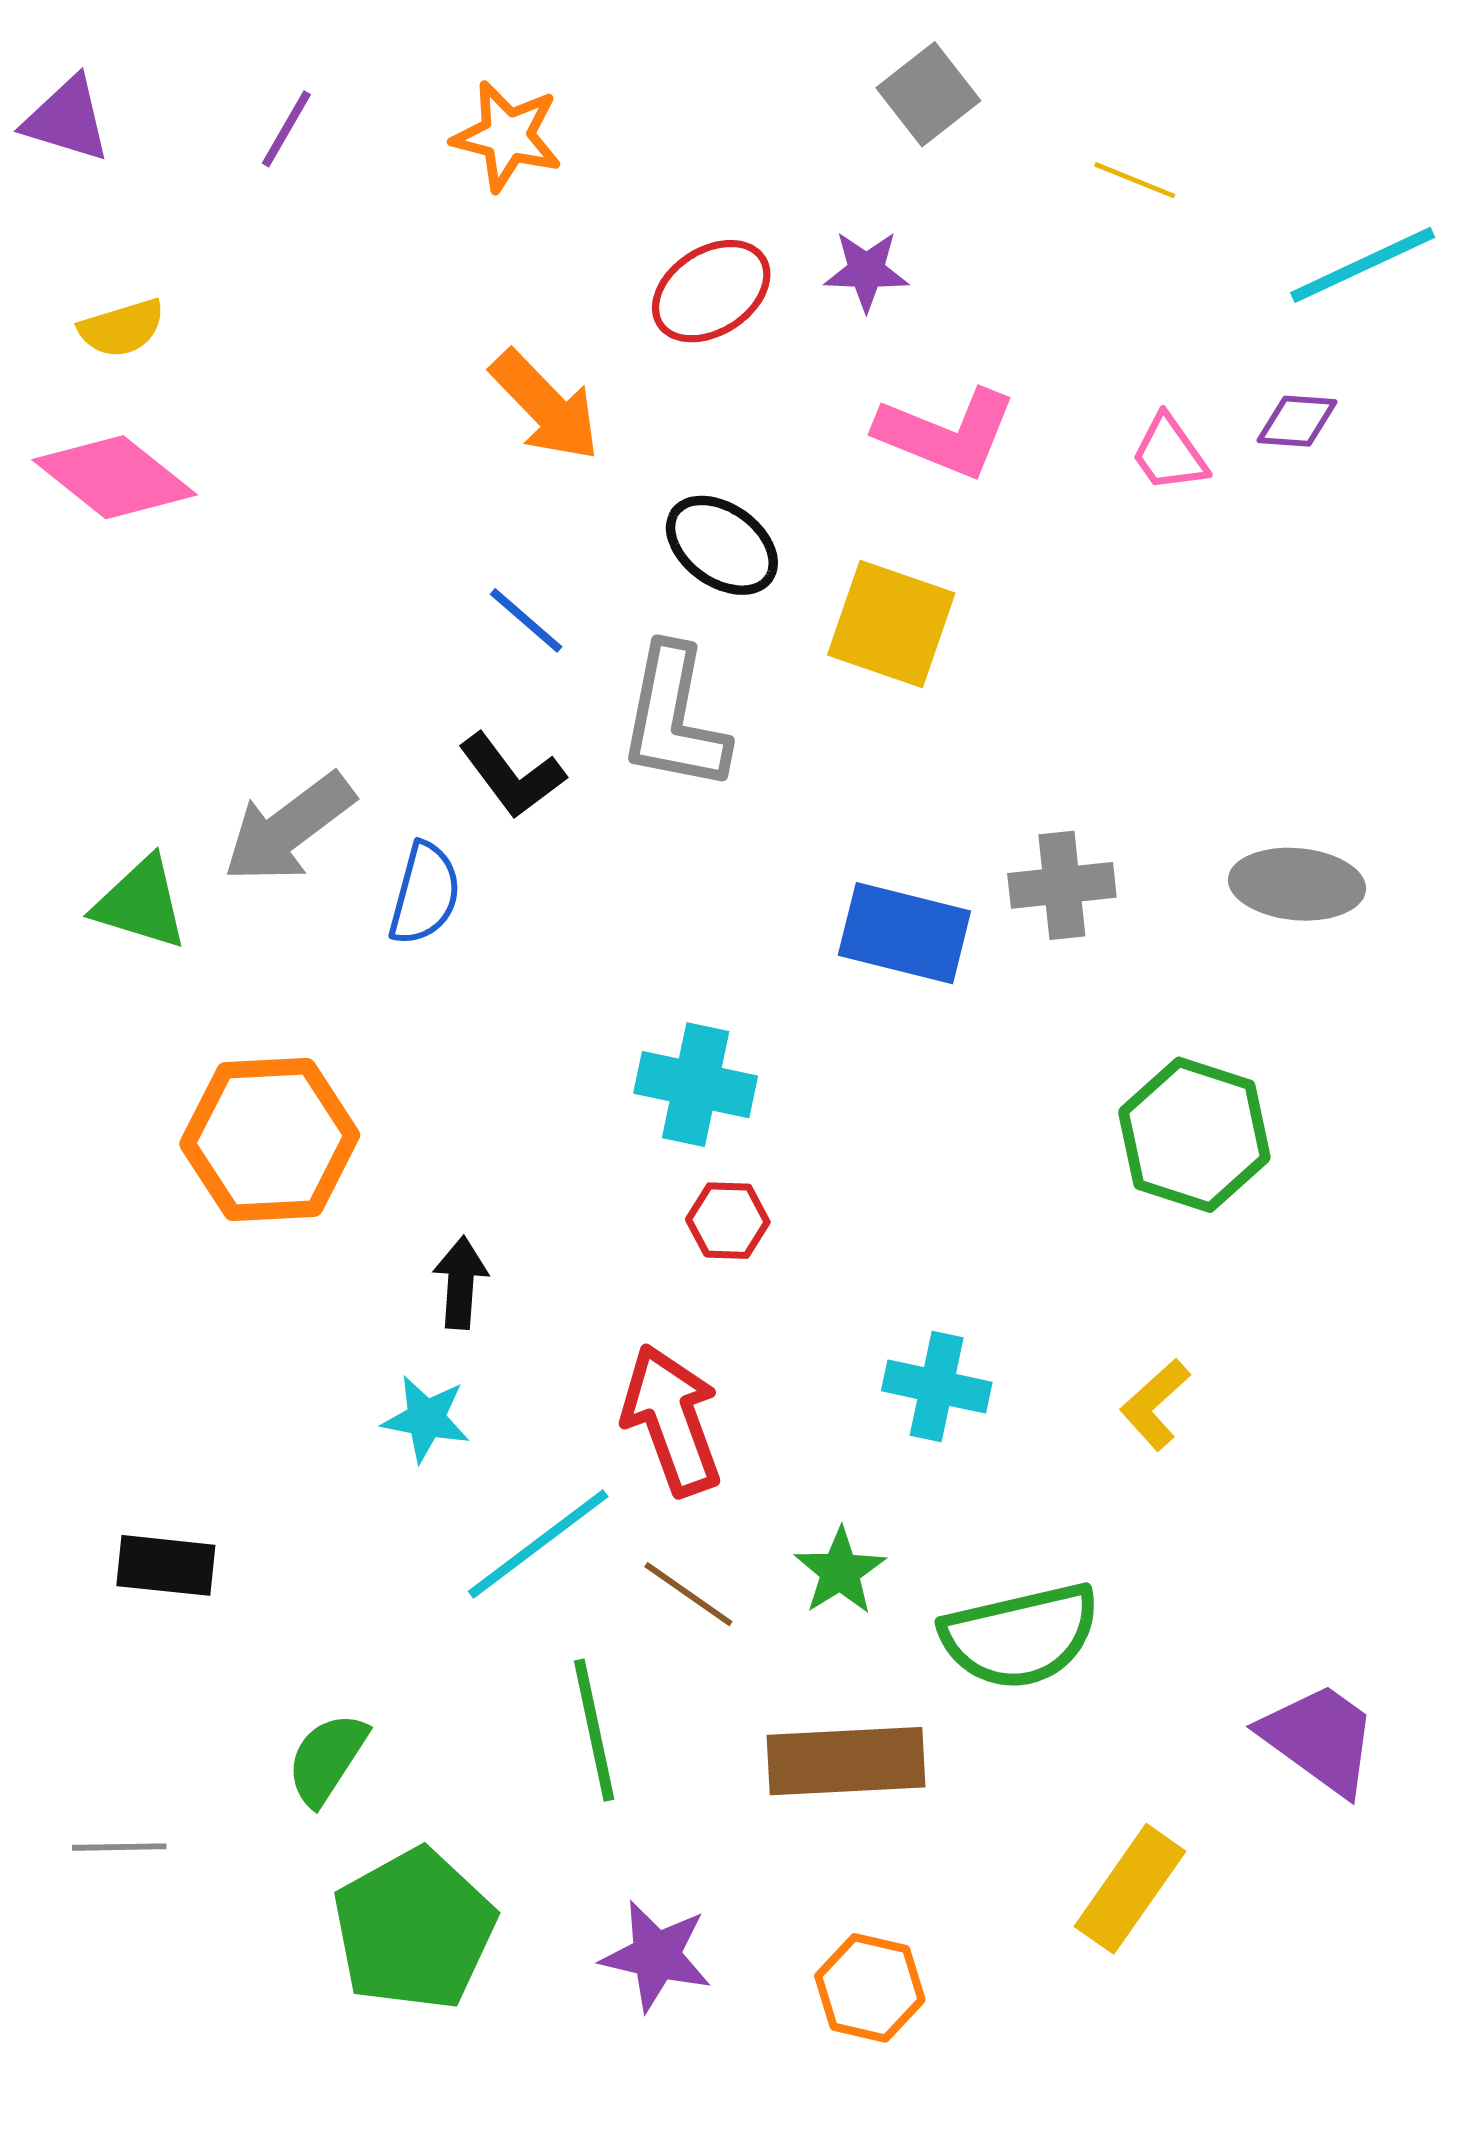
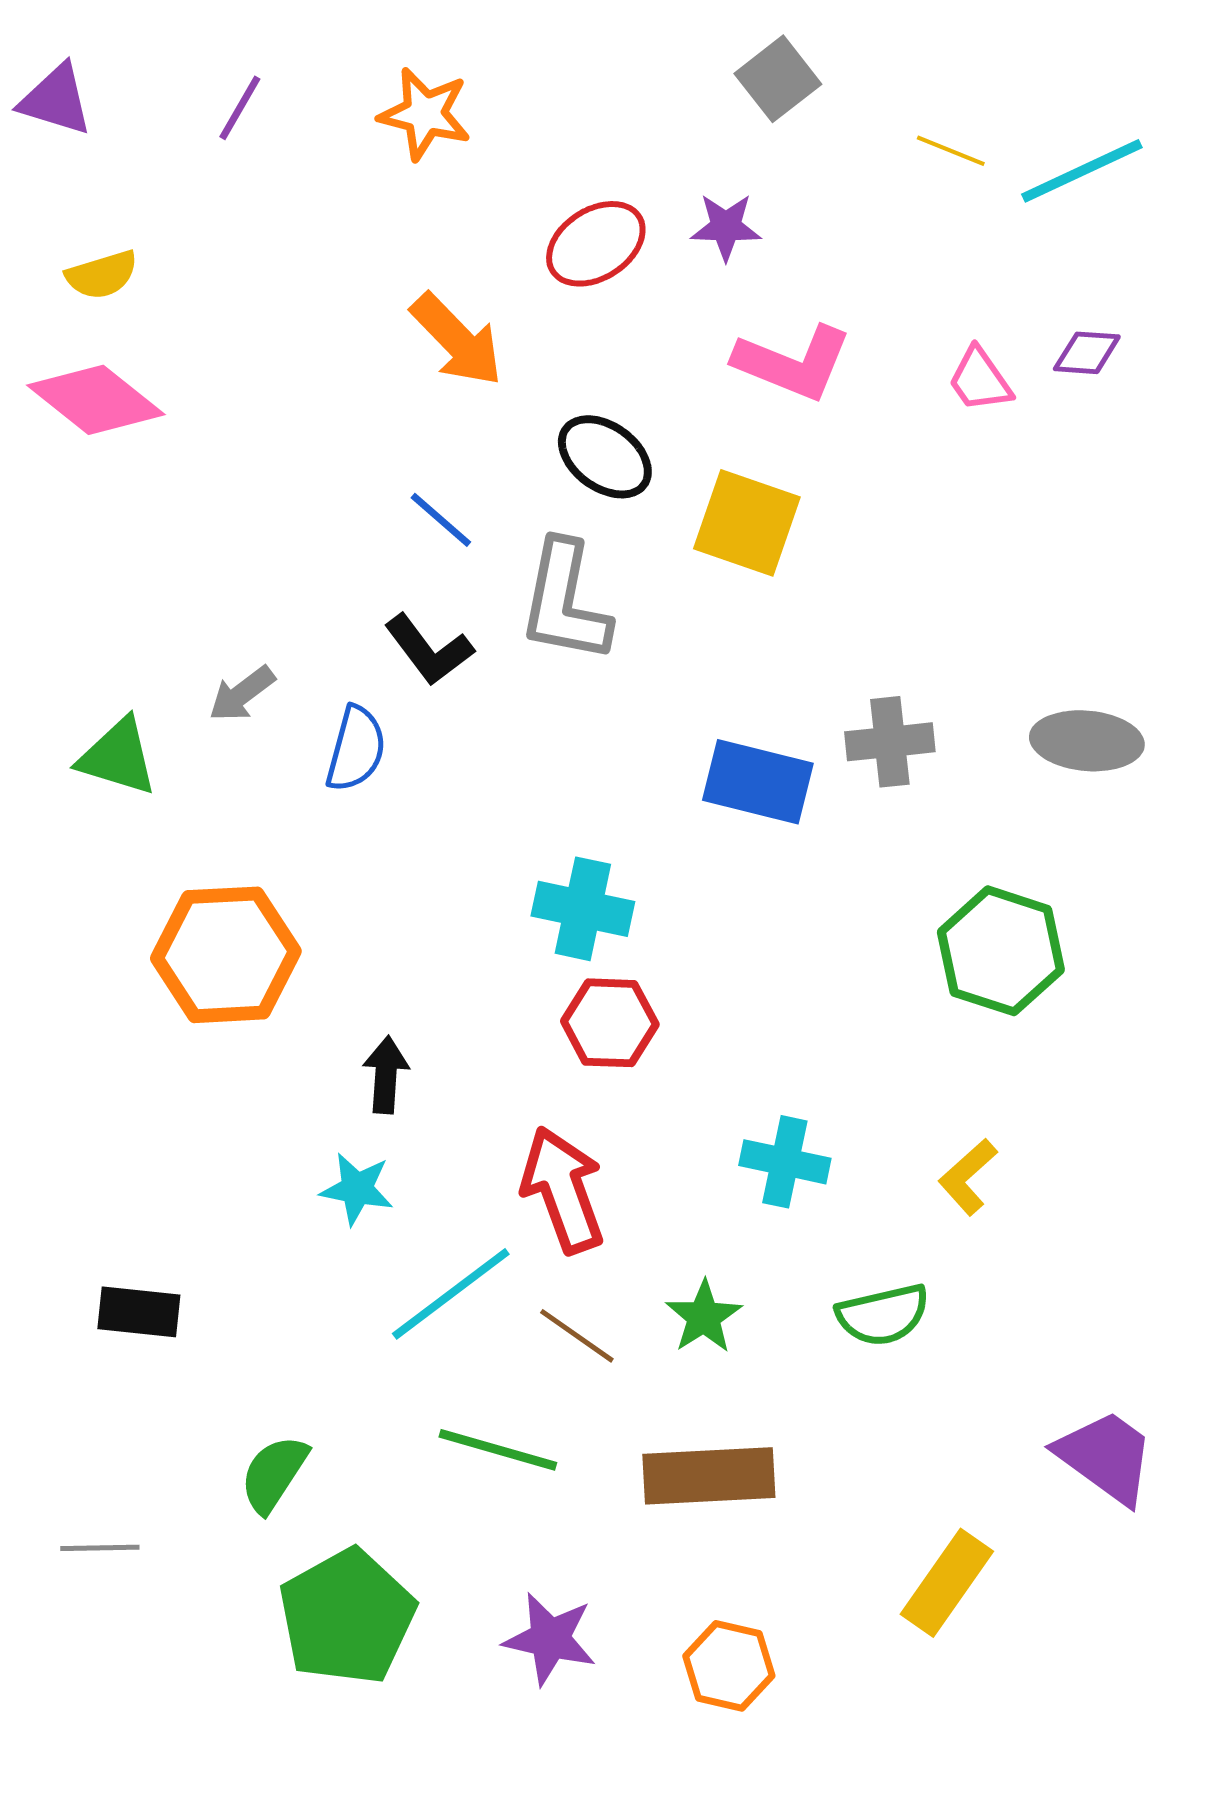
cyan line: (1363, 265) -> (1082, 171), moved
gray arrow: (289, 828) -> (242, 694), size x0.6
red hexagon: (728, 1221) -> (610, 1023), size x1.4
green semicircle: (1020, 1636) -> (883, 1315), moved, size x0.7
green line: (594, 1730) -> (498, 1450), turned -62

